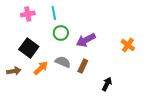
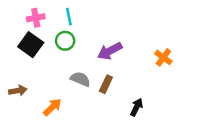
green circle: (61, 33) -> (65, 41), moved
black square: (29, 48) -> (31, 45), moved
orange arrow: (41, 68) -> (52, 107), moved

